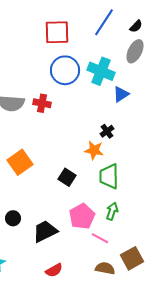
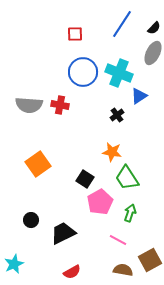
red square: (57, 32) -> (75, 34), size x0.6
black cross: (107, 131) -> (117, 115), moved
green trapezoid: (109, 176) -> (127, 178), turned -32
pink pentagon: (82, 216) -> (100, 202), moved

